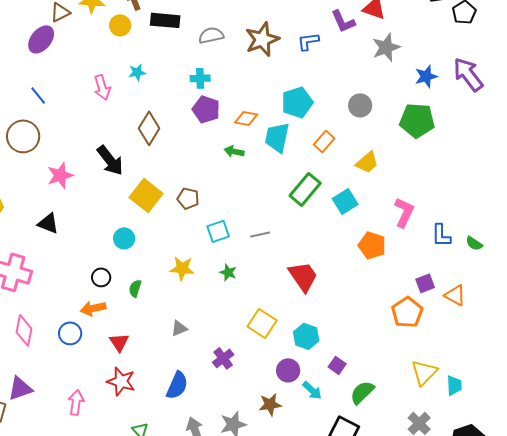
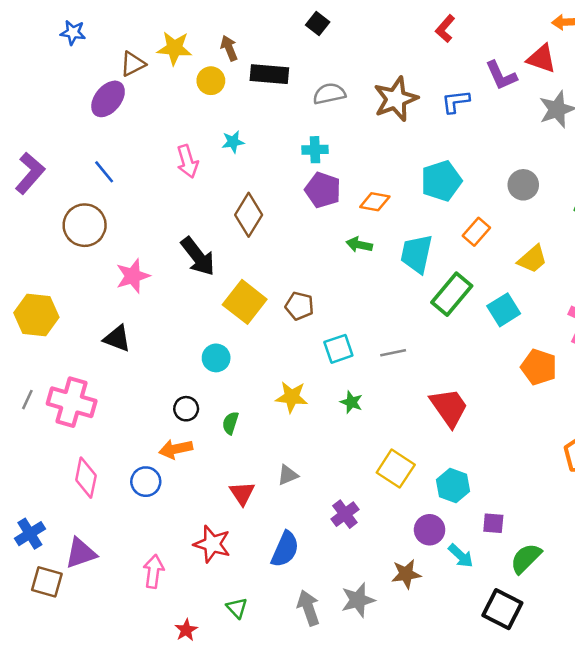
cyan trapezoid: (277, 137) -> (417, 254), moved
red triangle: (119, 342) -> (242, 493), moved
purple square: (337, 365) -> (493, 523), turned -30

